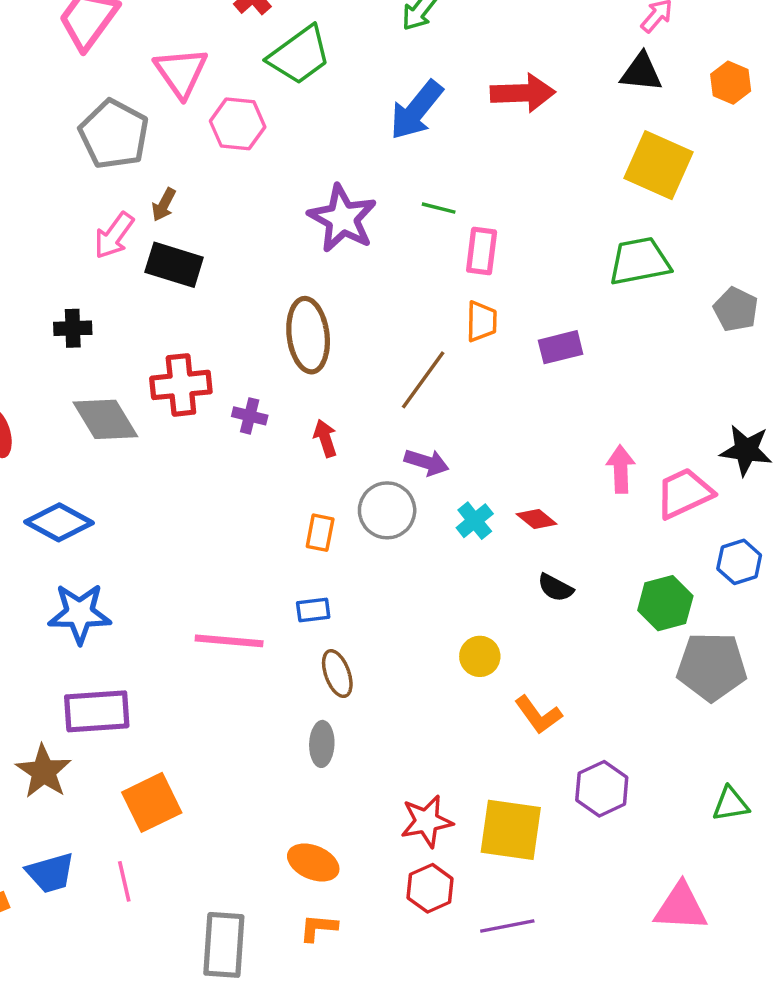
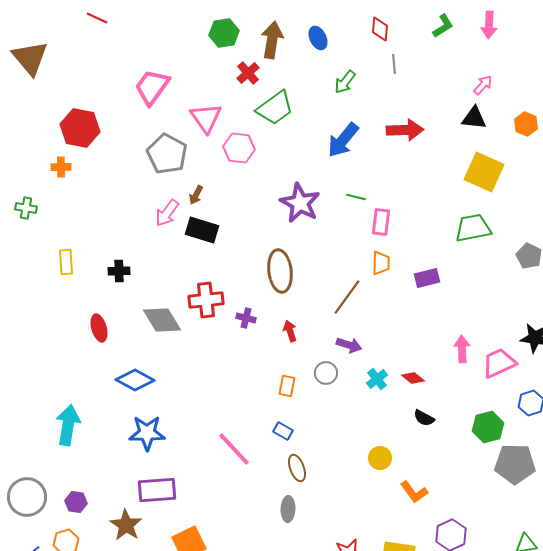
black cross: (73, 328) -> (119, 271), moved
gray circle: (387, 510) -> (326, 373), size x0.7
blue rectangle: (313, 610) -> (283, 431), turned 36
pink line: (229, 641) -> (234, 449), turned 42

